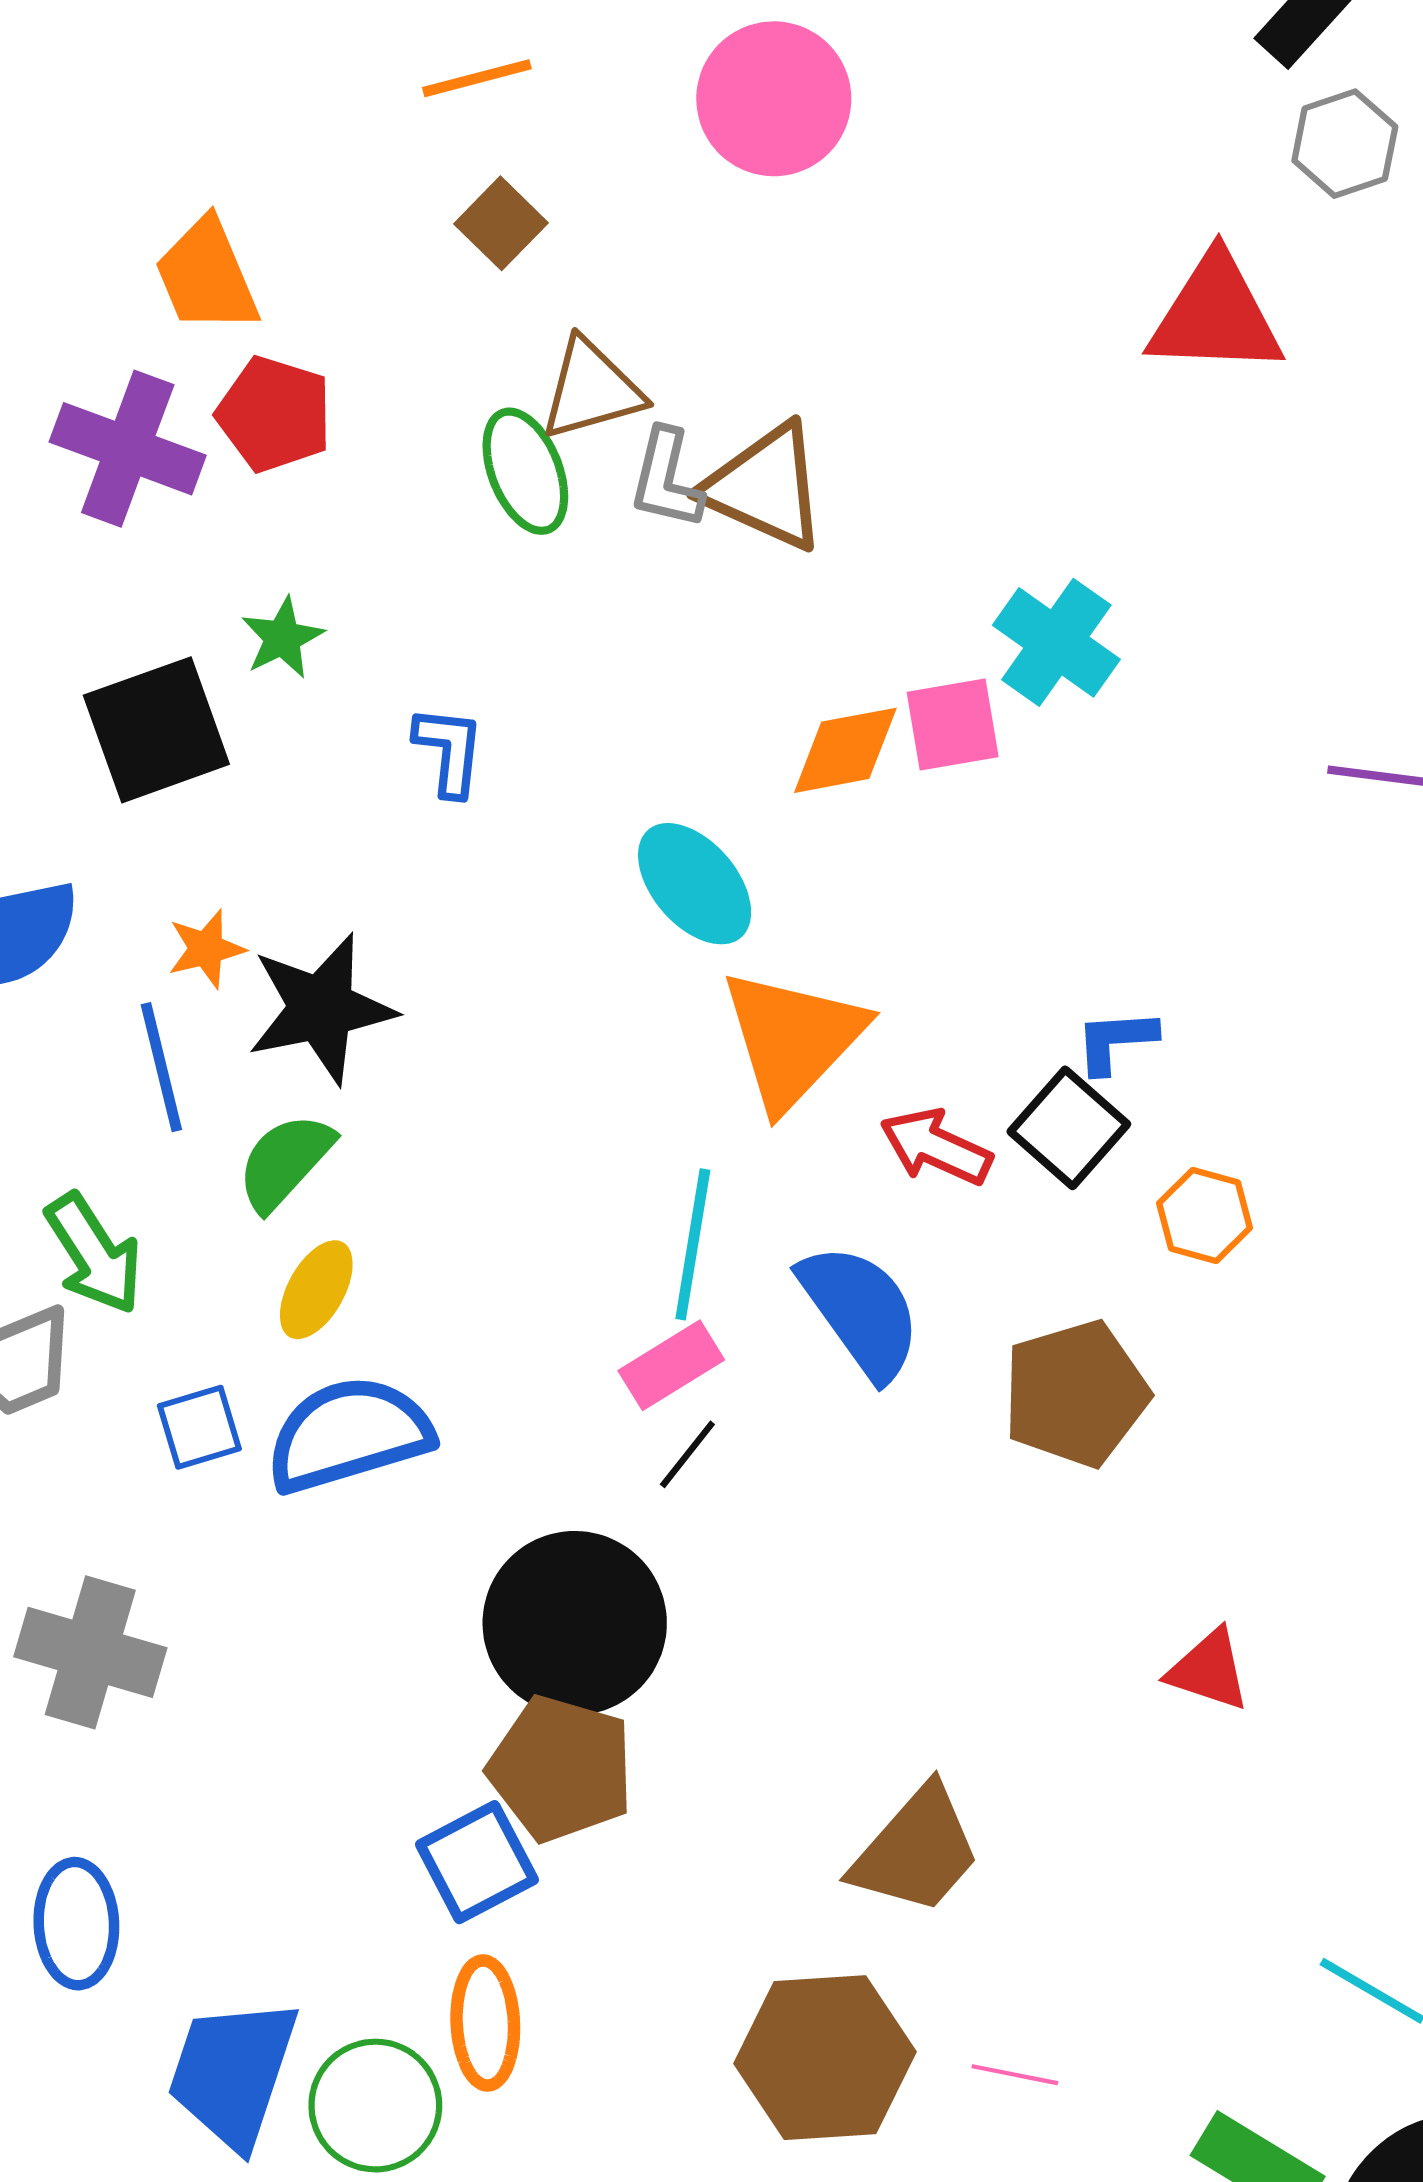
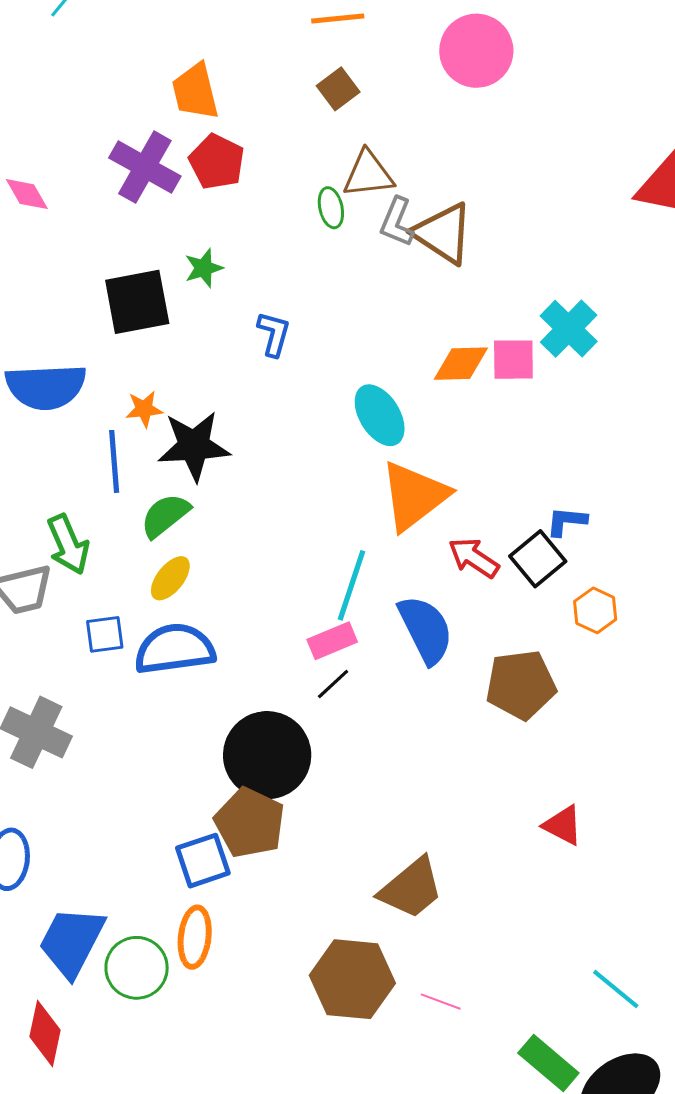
green ellipse: (525, 471) -> (331, 208), size x0.7

